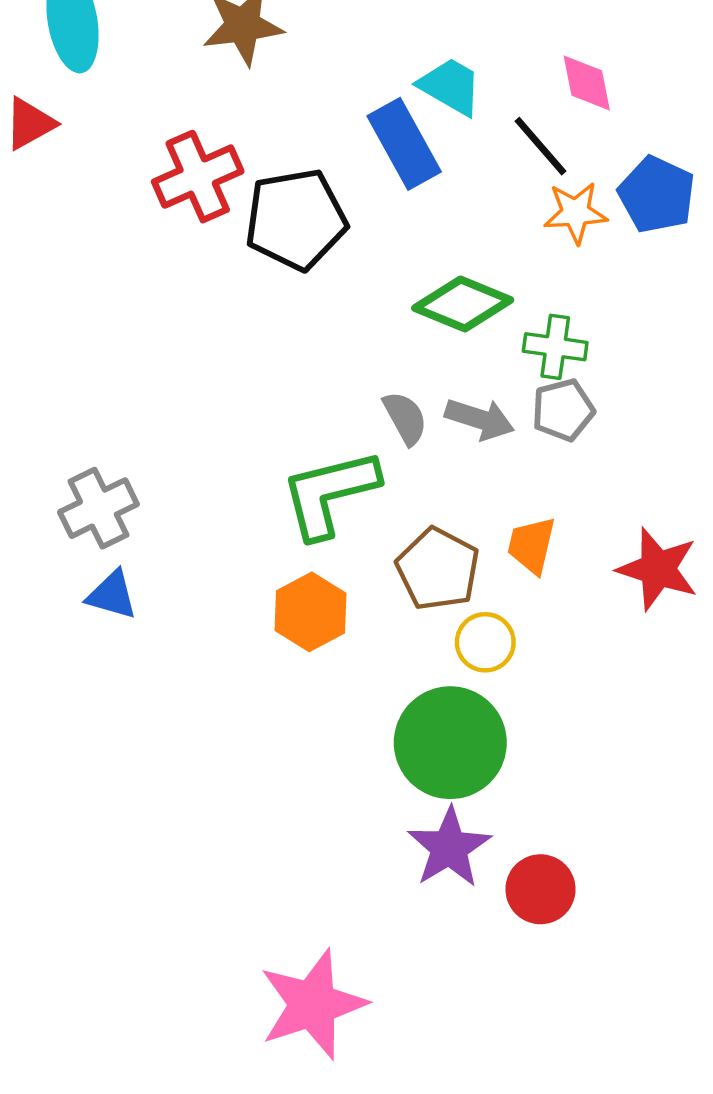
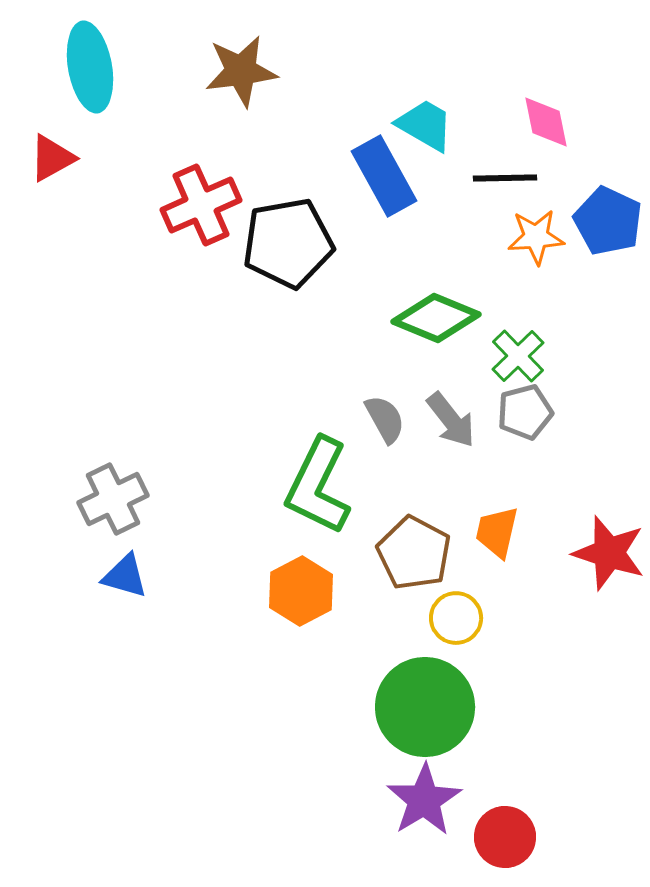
black line: (541, 146) -> (505, 178), turned -50
green cross: (555, 347) -> (518, 356), turned 38
gray arrow: (480, 419) -> (451, 420), turned 34
green L-shape: (330, 493) -> (318, 486), turned -50

